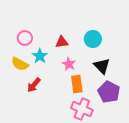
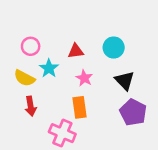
orange rectangle: (77, 84) -> (79, 107), moved
red arrow: (34, 85) -> (31, 106), moved, turned -49
pink cross: (82, 109) -> (62, 133), moved

